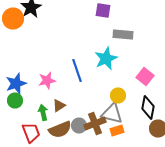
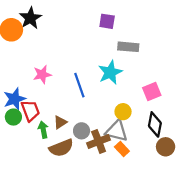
pink square: (145, 76) -> (152, 91), turned 30
pink star: (47, 80) -> (42, 74), moved
gray circle: (79, 126) -> (82, 131), moved
orange rectangle: (117, 130) -> (122, 149), turned 64
red trapezoid: (31, 132) -> (30, 111), moved

